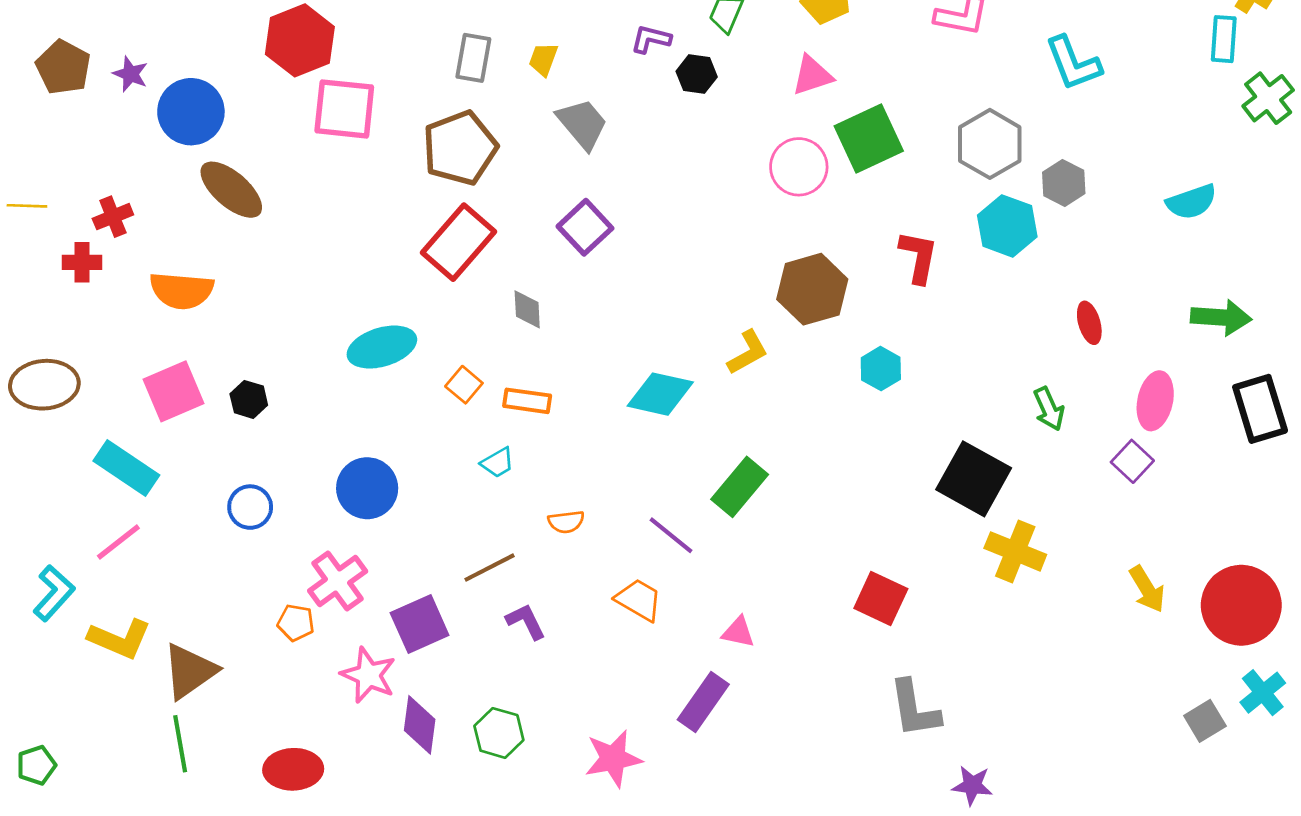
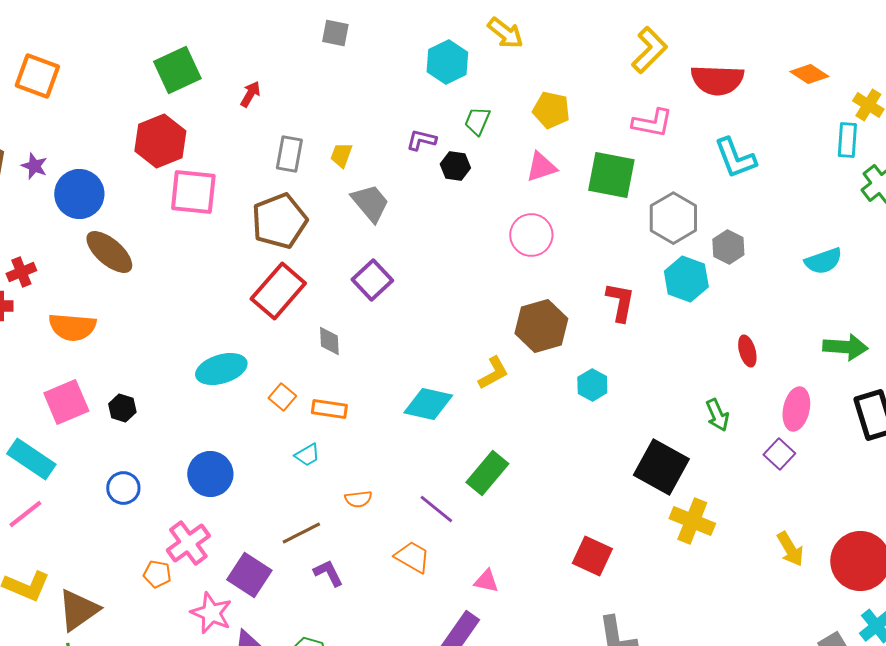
green square: (869, 139) -> (611, 175), moved, turned 36
purple square: (420, 624) -> (249, 575), turned -33

